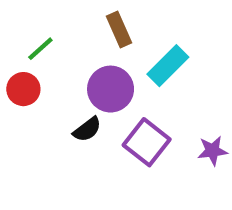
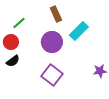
black semicircle: (87, 129) -> (13, 61), moved
purple square: (147, 142) -> (52, 75), moved

